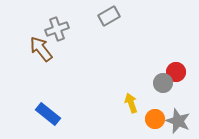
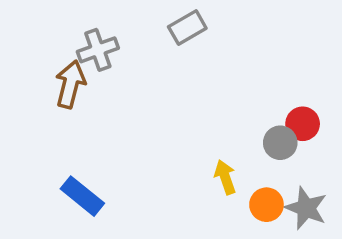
brown arrow: (41, 49) -> (70, 84), turned 52

